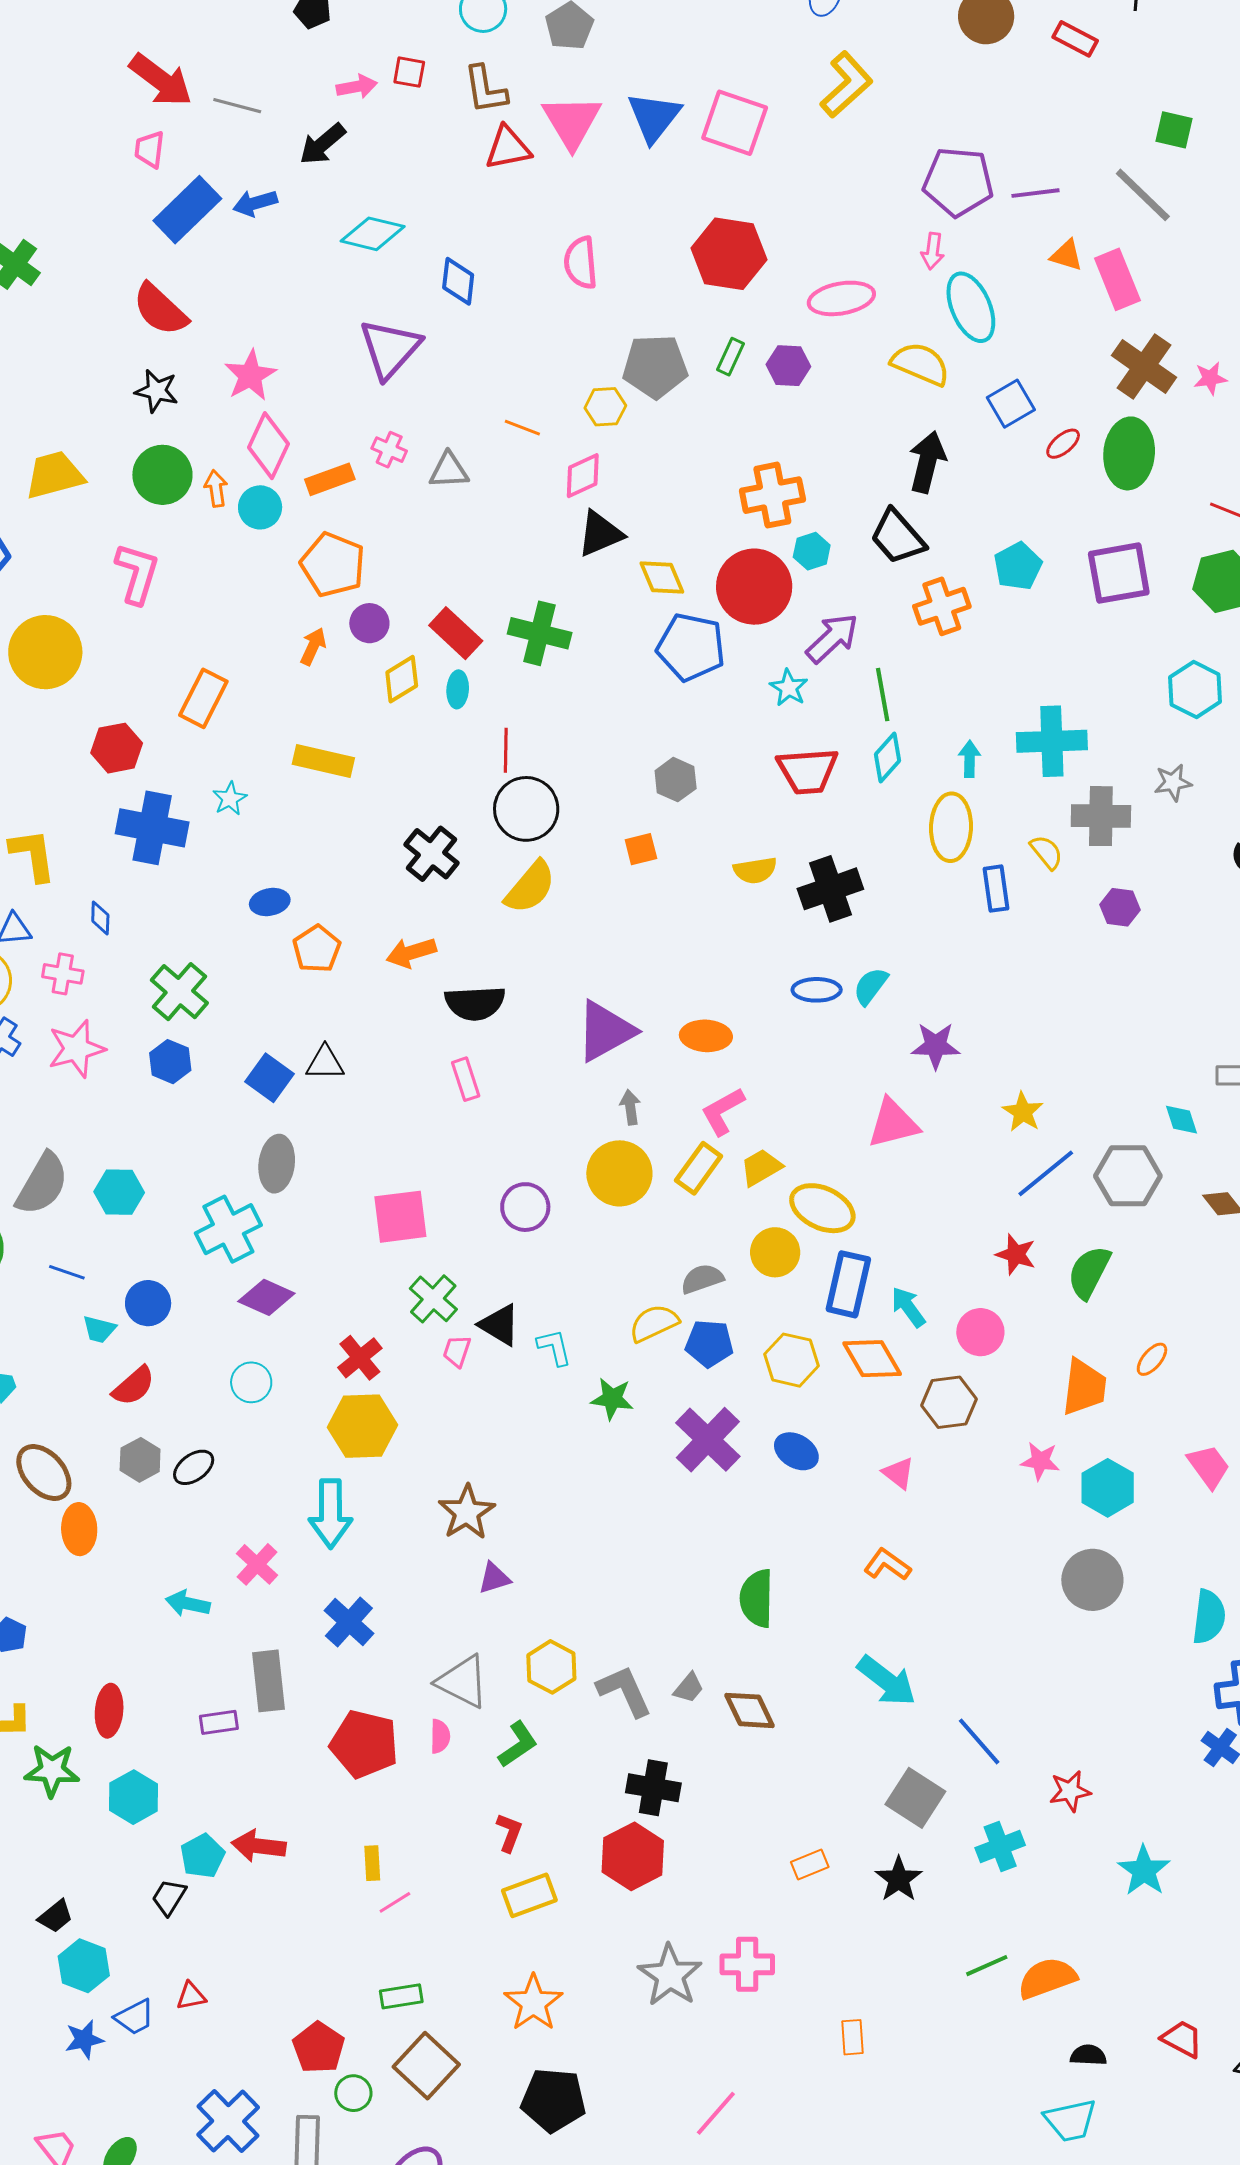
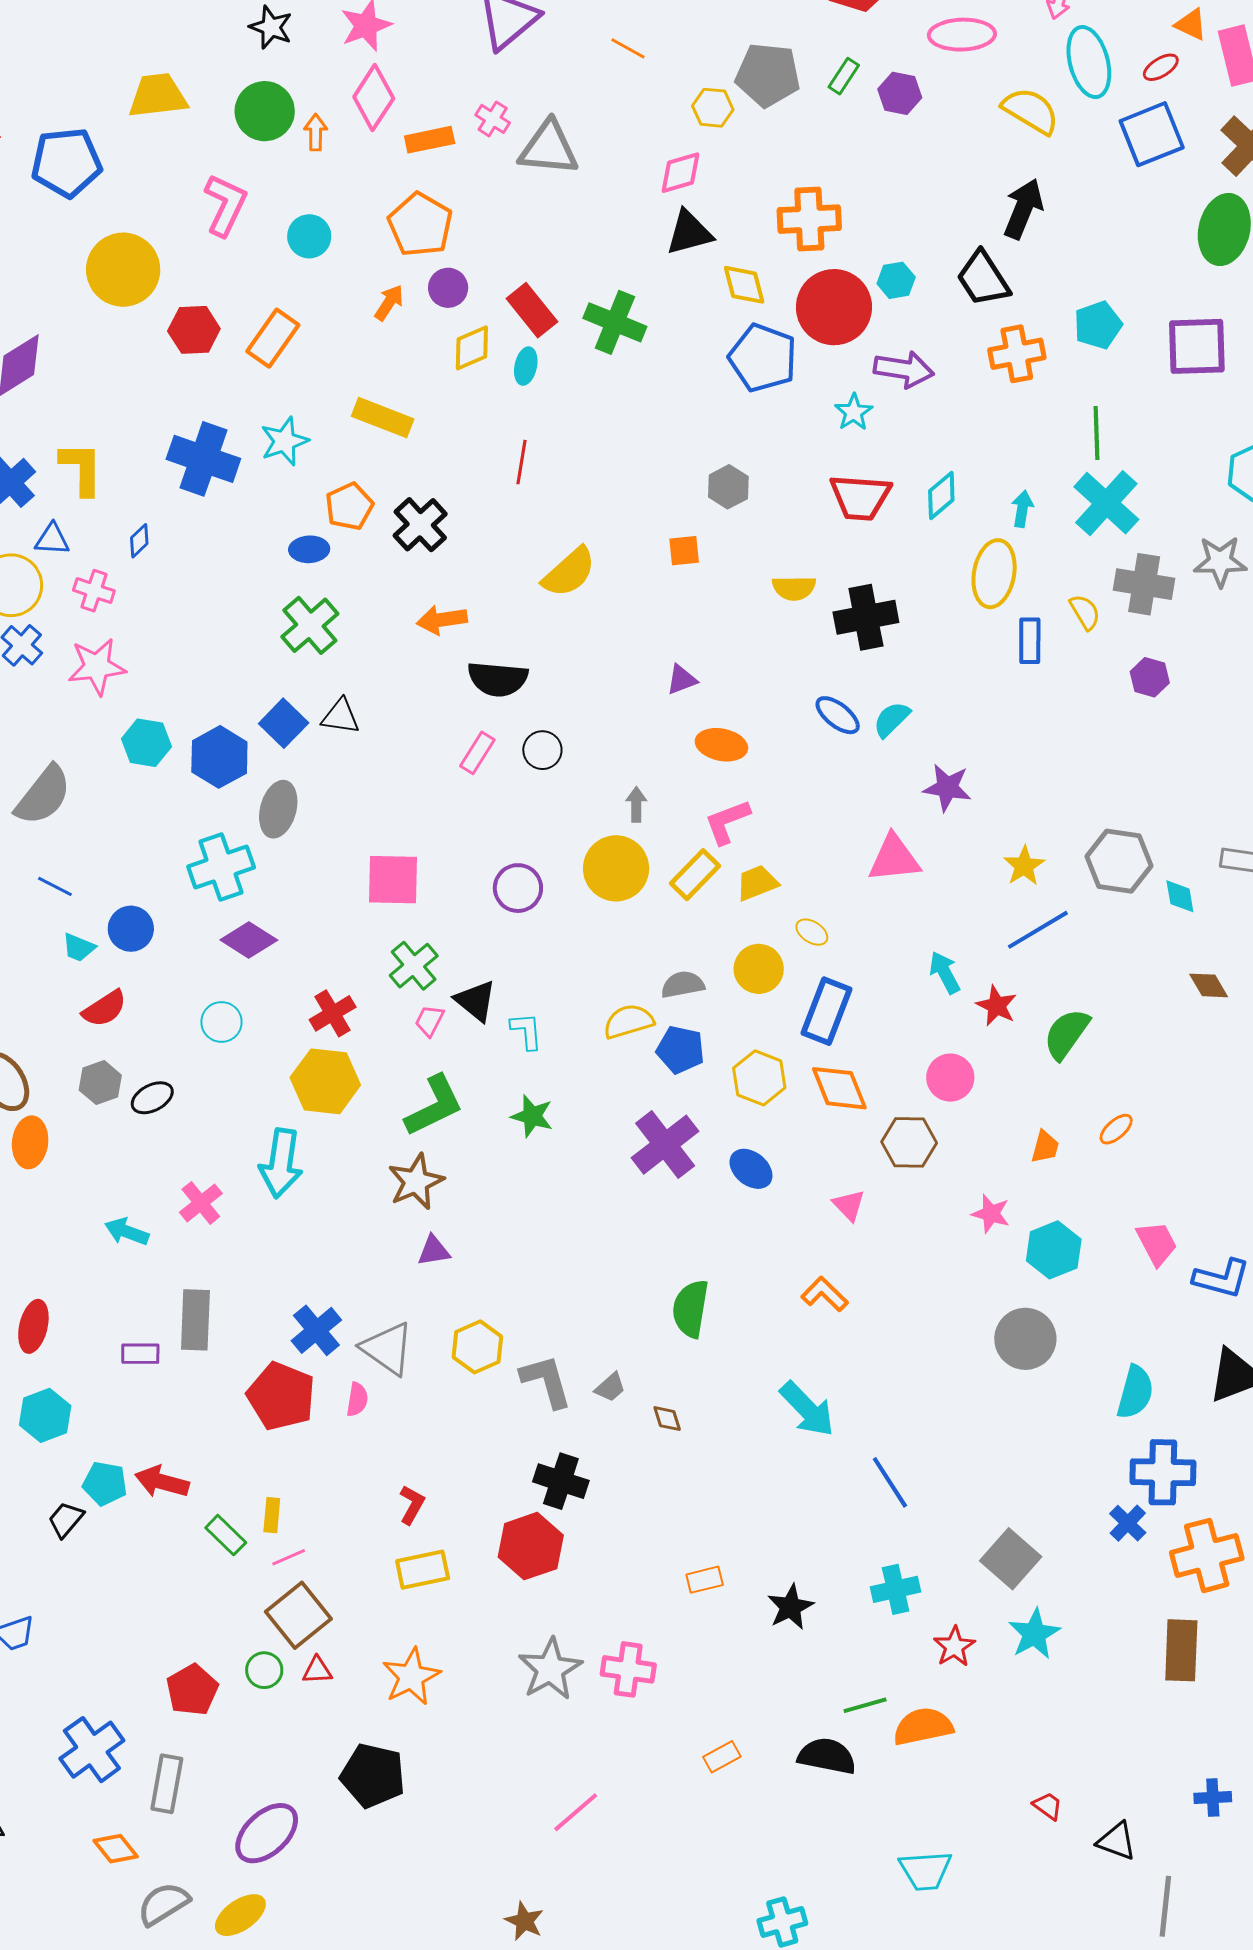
blue square: (1011, 404) -> (1152, 134), moved, size x1.4
orange line: (522, 428) -> (628, 48), moved
red ellipse: (1063, 444) -> (1161, 67), moved
gray triangle: (449, 470) -> (549, 148), size x1.5
orange cross: (772, 495) -> (809, 219), moved
cyan circle: (260, 507) -> (309, 236), moved
purple arrow: (832, 638) -> (904, 369), turned 44
green line: (883, 695) -> (1097, 433), moved
cyan cross: (1052, 741) -> (1106, 503), turned 36
red hexagon: (117, 748) -> (194, 330), moved
red line: (506, 750) -> (521, 462), moved
gray star: (1173, 783) -> (1220, 561), size x1.4
cyan star: (230, 799) -> (285, 441), size x1.4
black circle: (526, 809) -> (542, 750), moved, size x0.6
black cross: (432, 854) -> (420, 525), moved
blue diamond: (100, 918) -> (139, 541), turned 36
orange pentagon: (317, 949) -> (349, 506), moved
blue ellipse: (817, 990) -> (838, 715), turned 30
green cross: (179, 992) -> (310, 625), moved
purple triangle: (605, 1031) -> (682, 680), moved, size x0.5
blue hexagon: (170, 1062) -> (219, 757), moved, size x1.4
pink rectangle: (466, 1079) -> (477, 753), turned 42
gray hexagon: (1128, 1176) -> (1119, 861), moved
cyan hexagon: (119, 1192) -> (146, 743), moved
yellow ellipse: (822, 1208) -> (812, 932), size x0.5
cyan arrow: (908, 1307) -> (945, 973), moved
orange trapezoid: (1084, 1387) -> (1045, 1147), size x0.6
green star: (612, 1399) -> (532, 1116), moved
blue cross: (349, 1622) -> (316, 1330), moved
brown diamond: (749, 1710) -> (667, 1419), size x0.6
green L-shape: (518, 1744) -> (434, 1106), moved, size x1.4
red star: (1070, 1791) -> (954, 1647), moved, turned -30
gray square: (915, 1798) -> (1011, 1559), moved
cyan pentagon: (202, 1856) -> (105, 1484), turned 30
red triangle: (191, 1996) -> (317, 1670), moved
green rectangle: (401, 1996) -> (226, 1535), moved, turned 45
orange rectangle: (852, 2037) -> (722, 1757), turned 57
red trapezoid: (1182, 2039) -> (1048, 1806), size x0.7
black semicircle: (1088, 2055) -> (827, 1756), moved, size x1.6
brown square: (426, 2066) -> (298, 1615), moved
green circle: (353, 2093) -> (264, 1670), moved
black pentagon: (553, 2100) -> (373, 1776), moved

